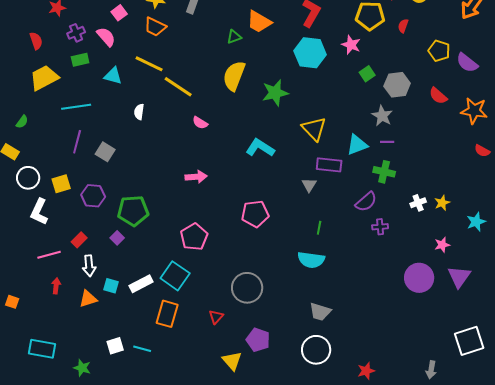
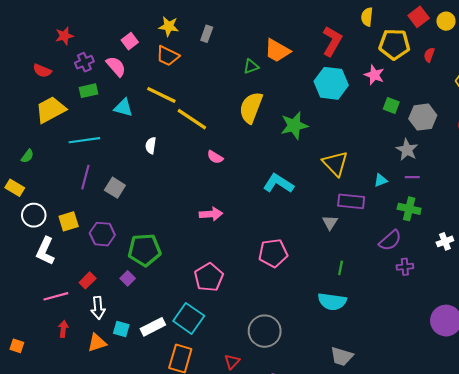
red semicircle: (36, 41) -> (42, 71), turned 132
green square: (367, 74) -> (391, 105), turned -35
cyan triangle: (357, 145) -> (381, 180), size x0.6

